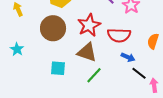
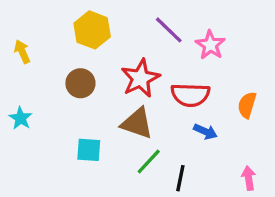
brown circle: (53, 28) -> (80, 83), size x0.7
black line: (139, 73) -> (180, 178), moved, turned 63

